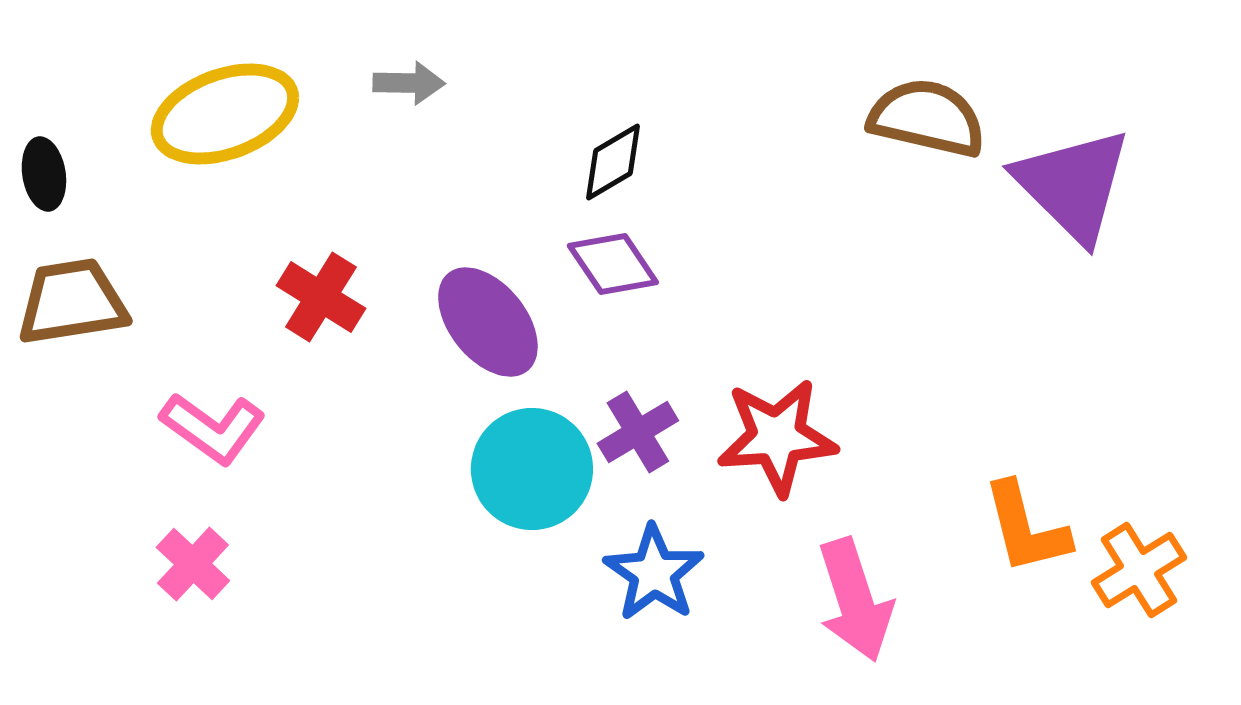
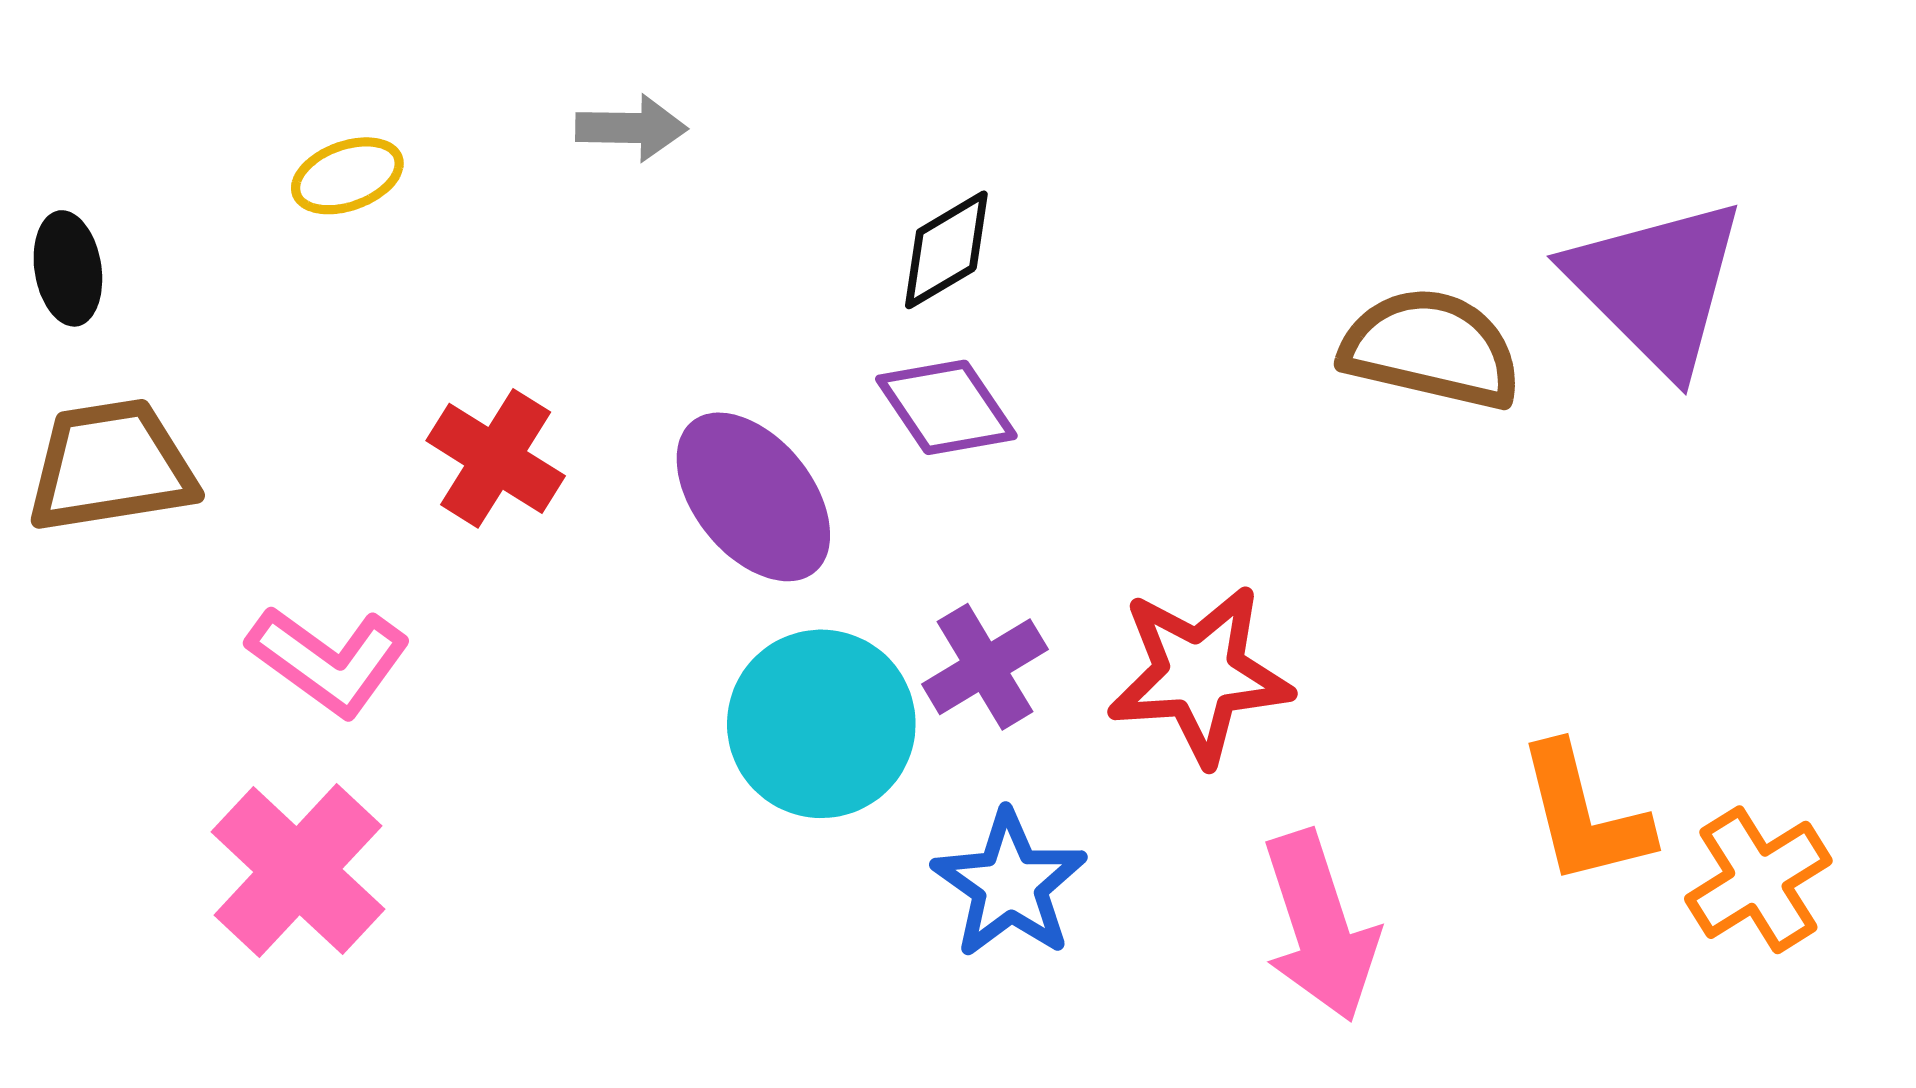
yellow ellipse: (225, 114) -> (347, 176), size x0.5
brown semicircle: (927, 118) -> (1431, 349), moved
pink cross: (193, 564) -> (298, 871), size x1.5

